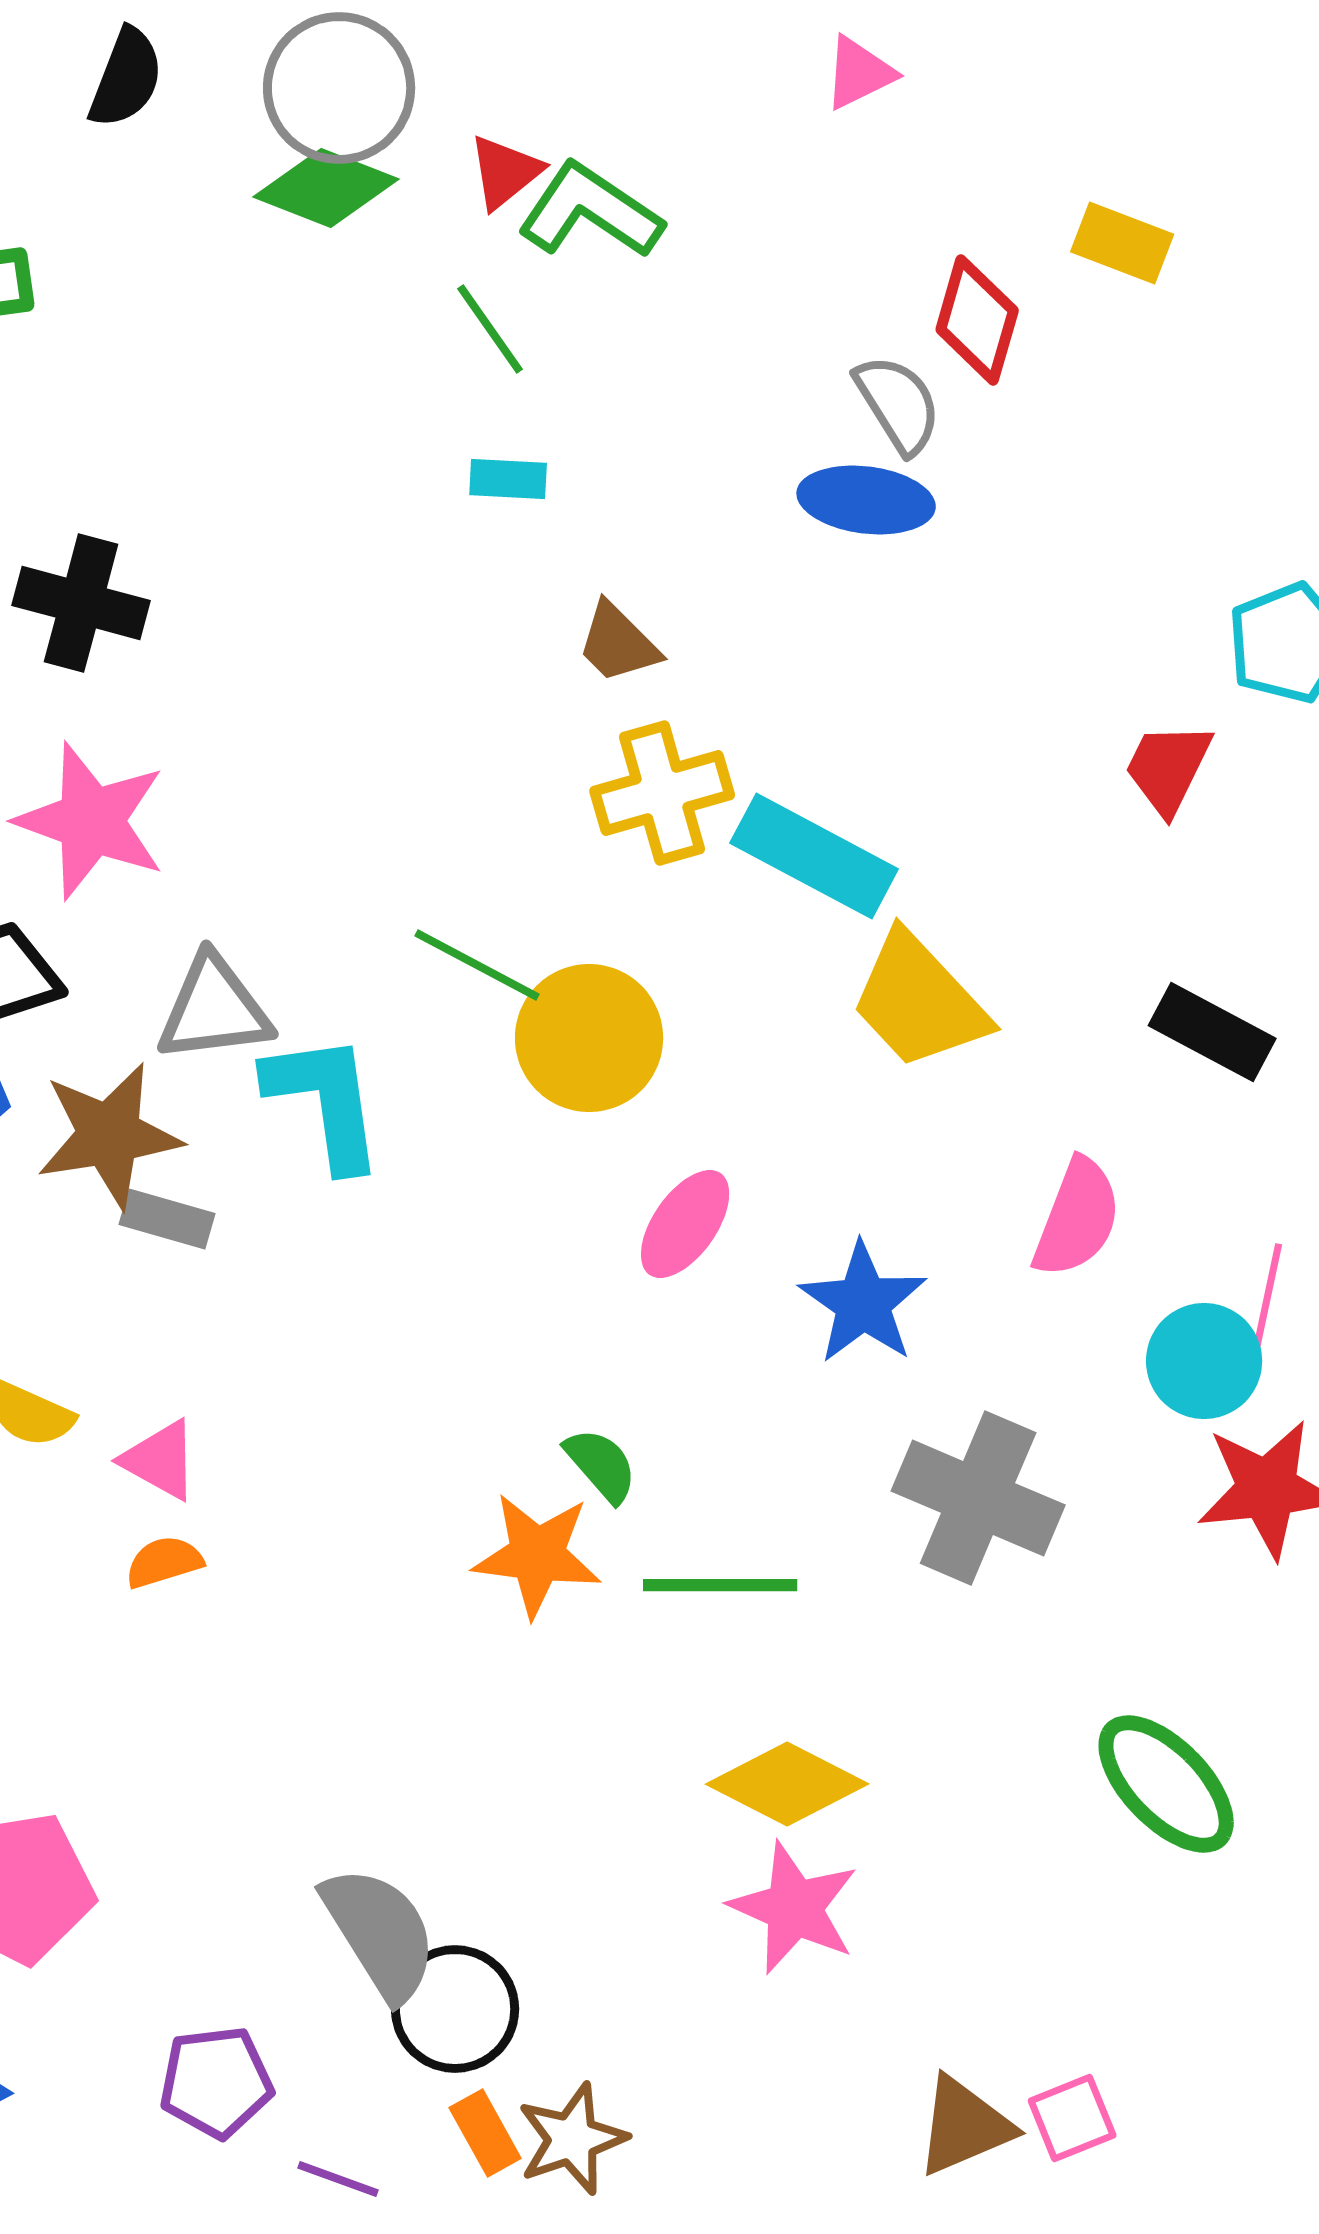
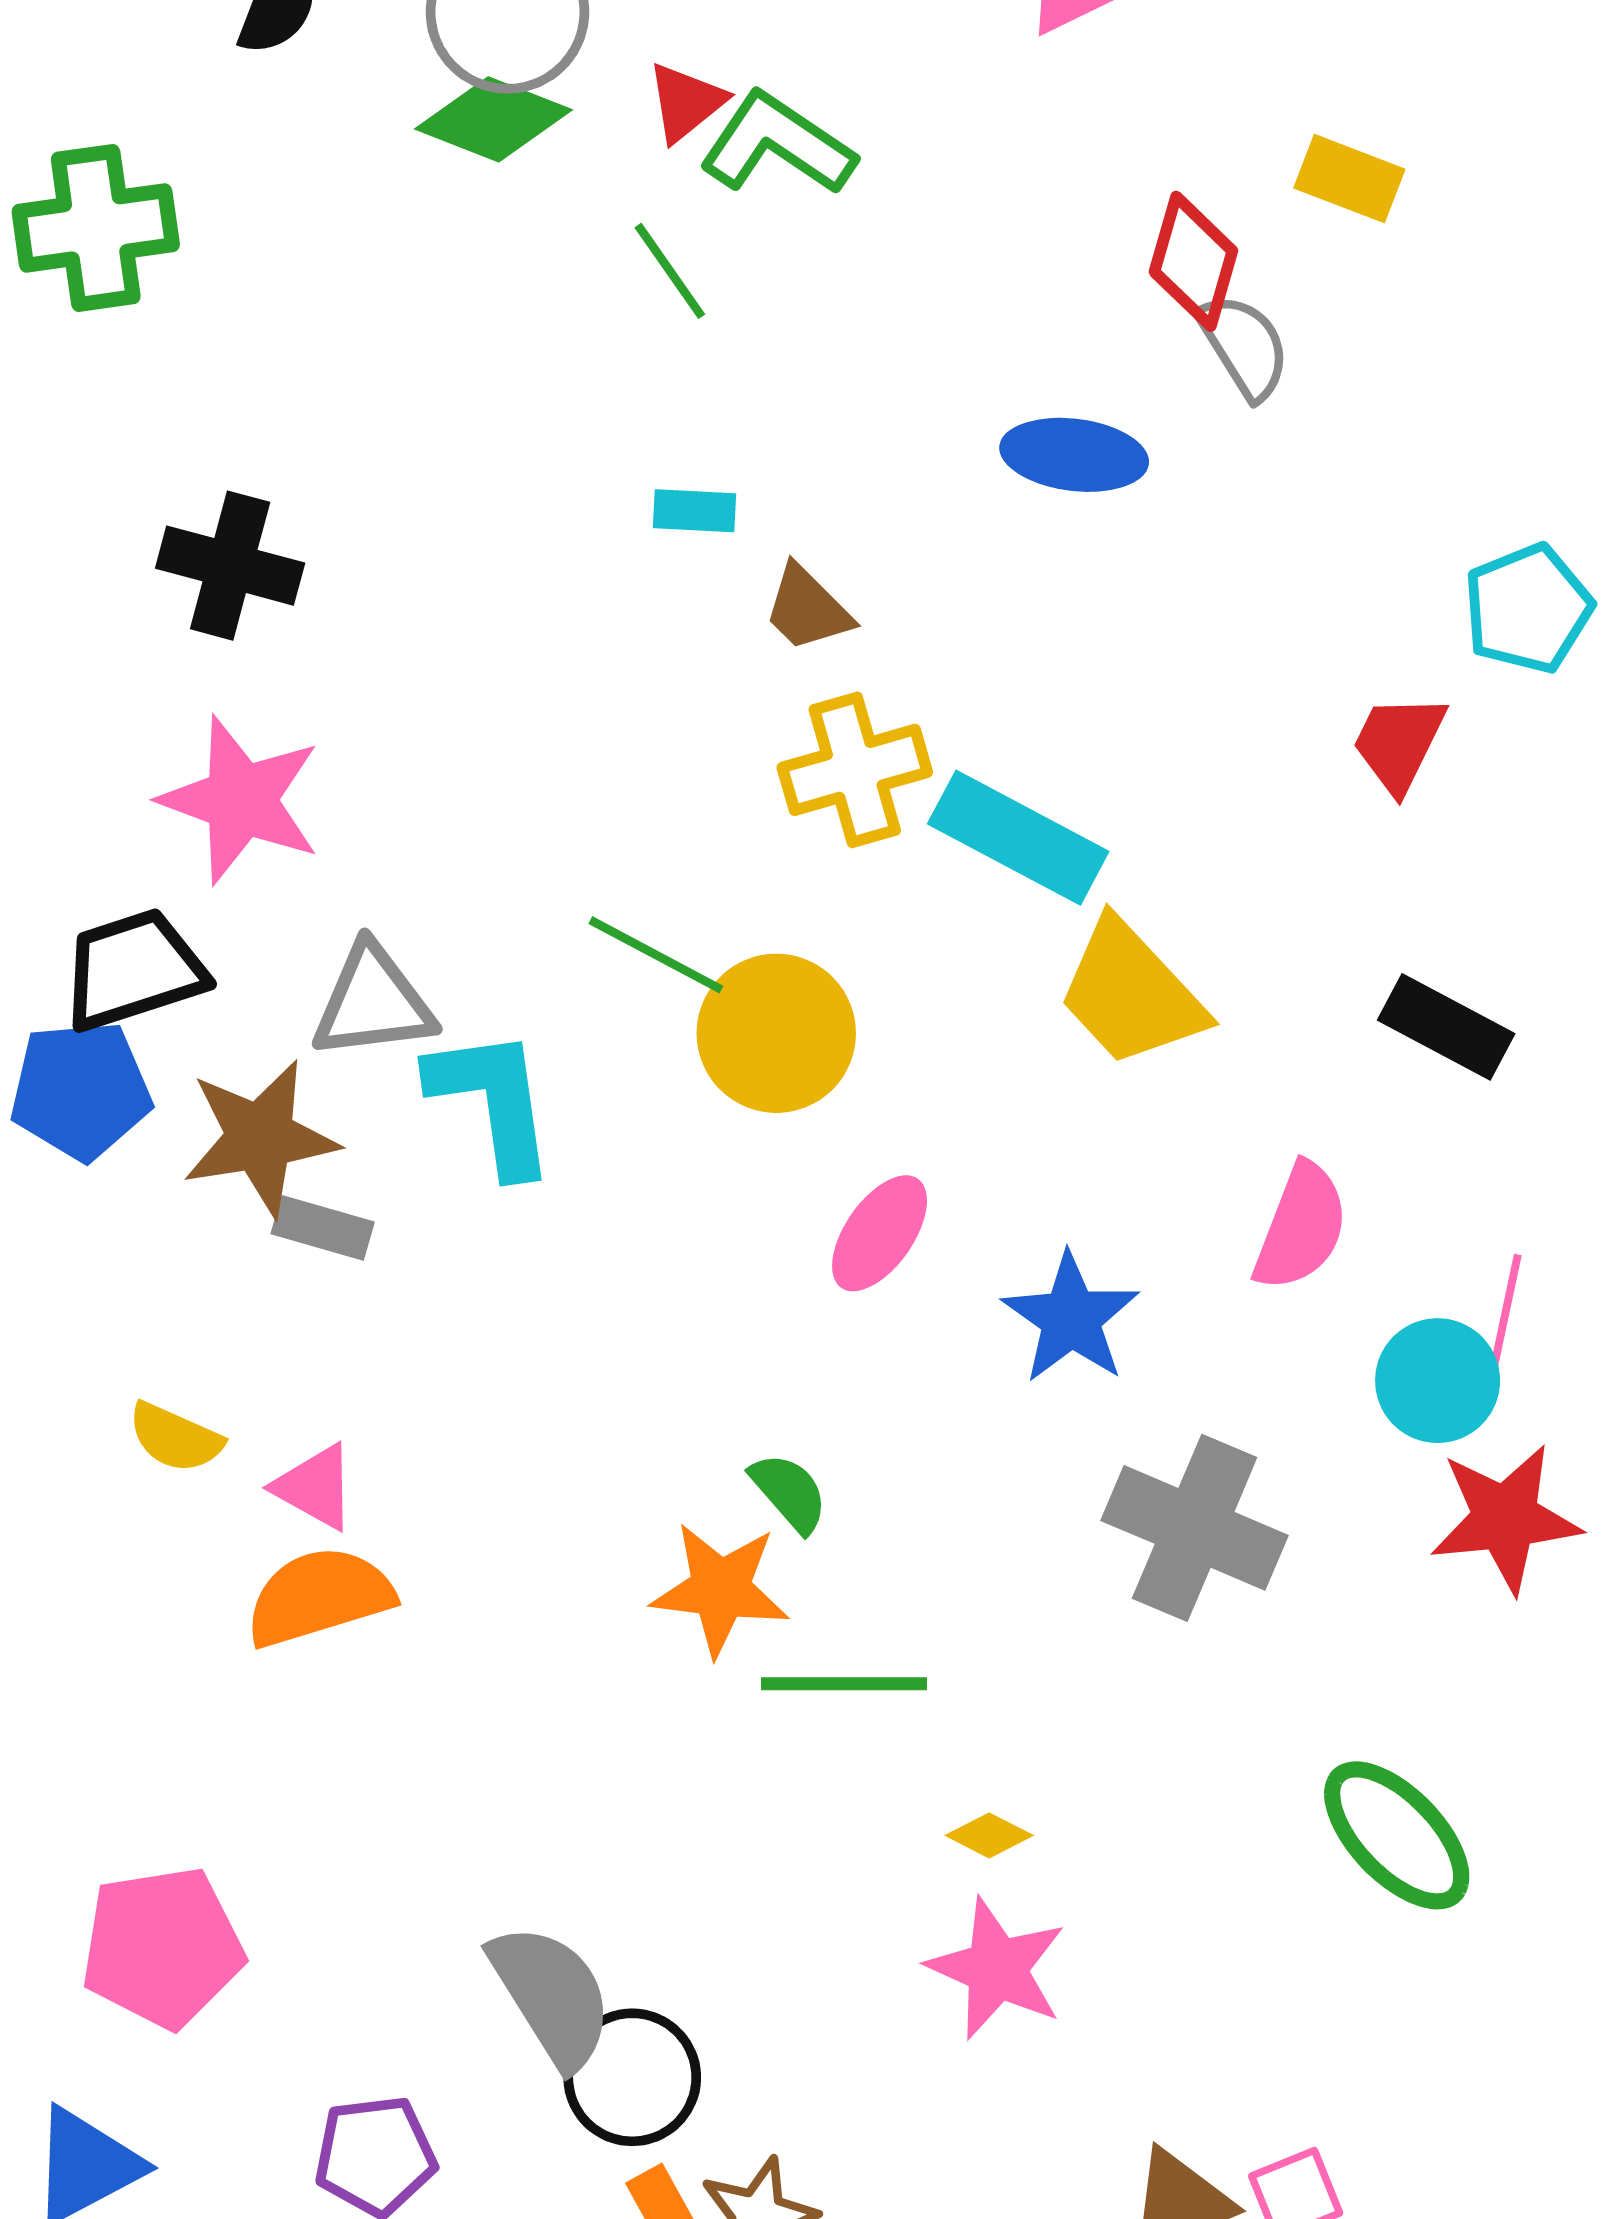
gray semicircle: (898, 404) -> (1244, 346), moved
cyan rectangle: (508, 479) -> (695, 511), moved
orange semicircle: (164, 1562) -> (319, 1597), size x1.8
green line: (720, 1585) -> (844, 1684), moved
yellow diamond: (787, 1784) -> (989, 1835), size x0.5

